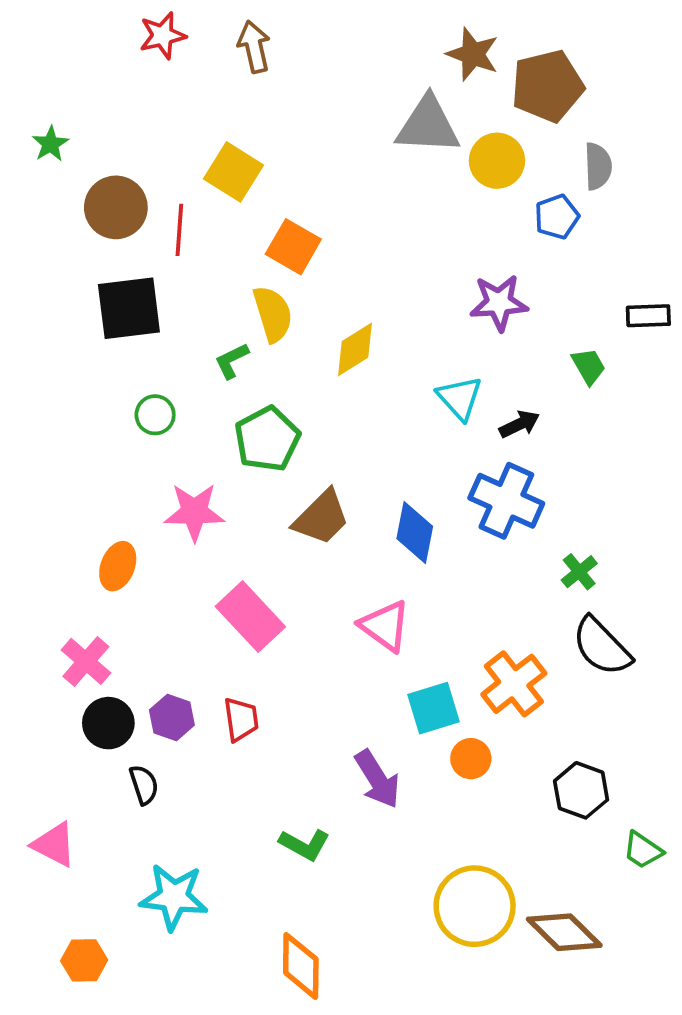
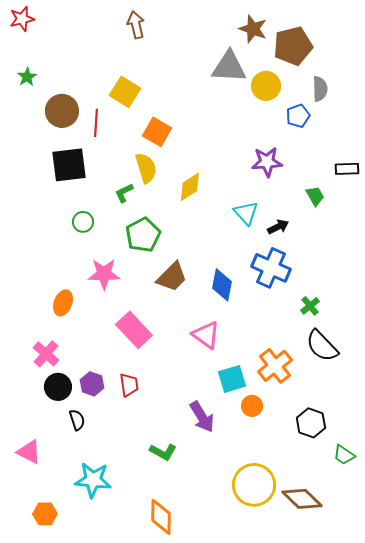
red star: (163, 36) -> (22, 19), moved

